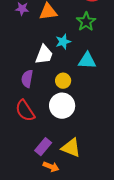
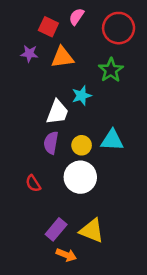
cyan triangle: (87, 61) -> (112, 140), moved
purple semicircle: (27, 79) -> (51, 143), moved
red semicircle: (25, 111) -> (33, 184), size x0.6

